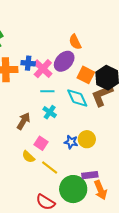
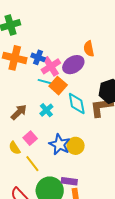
orange square: (86, 75) -> (58, 86), moved
cyan line: (47, 91) -> (45, 82), moved
blue star: (71, 142) -> (60, 144), size x1.5

